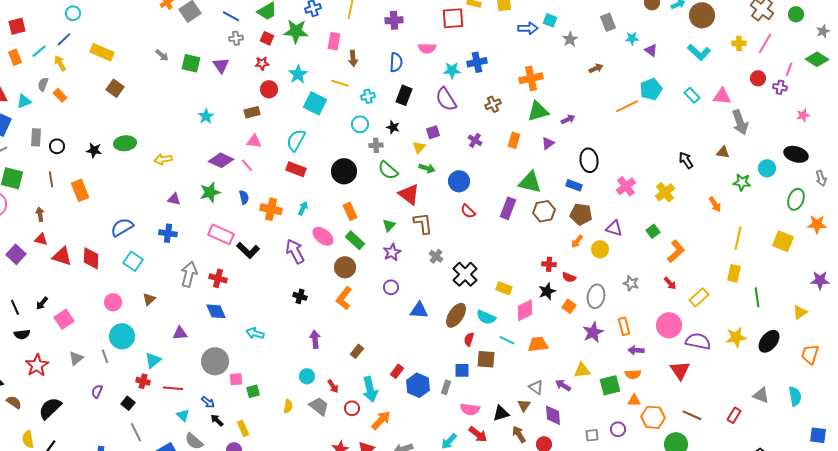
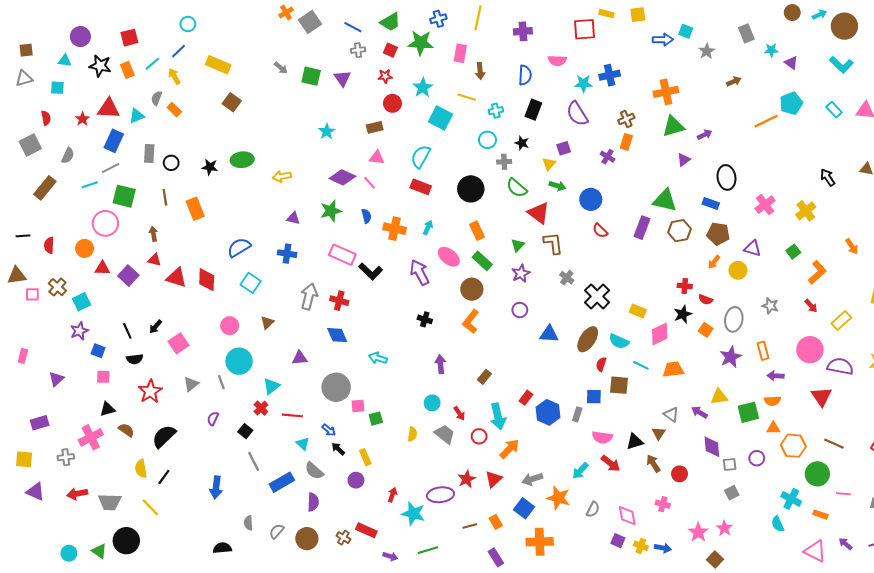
orange rectangle: (514, 140) -> (626, 142), moved
orange arrow: (715, 204) -> (852, 246), moved
red cross: (143, 381) -> (261, 408), turned 32
purple diamond: (553, 415) -> (712, 447), moved

